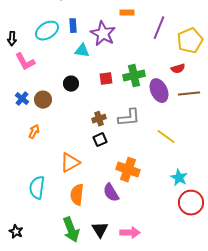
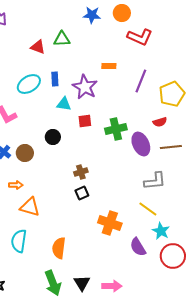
red square: (106, 79) -> (85, 121), moved
gray L-shape: (129, 118) -> (155, 181), moved
orange arrow: (34, 132) -> (16, 185), turned 64
yellow line: (166, 137) -> (148, 209), moved
orange triangle: (70, 163) -> (30, 207), moved, turned 45
purple semicircle: (111, 193) -> (138, 247), moved

